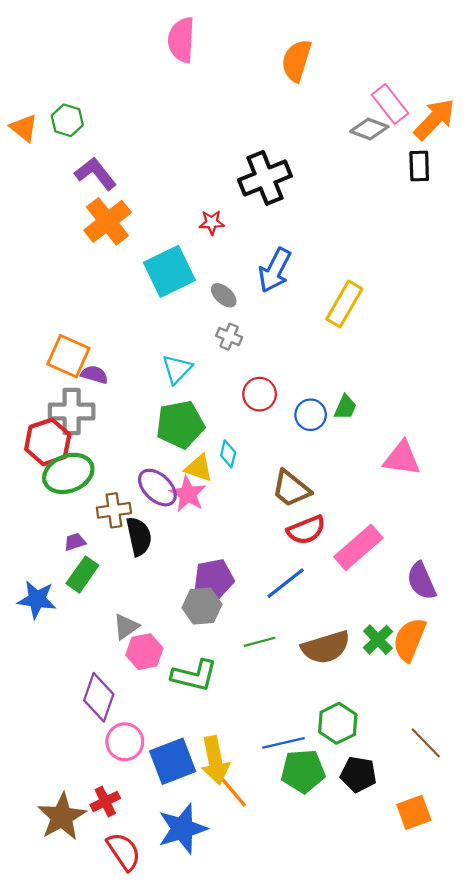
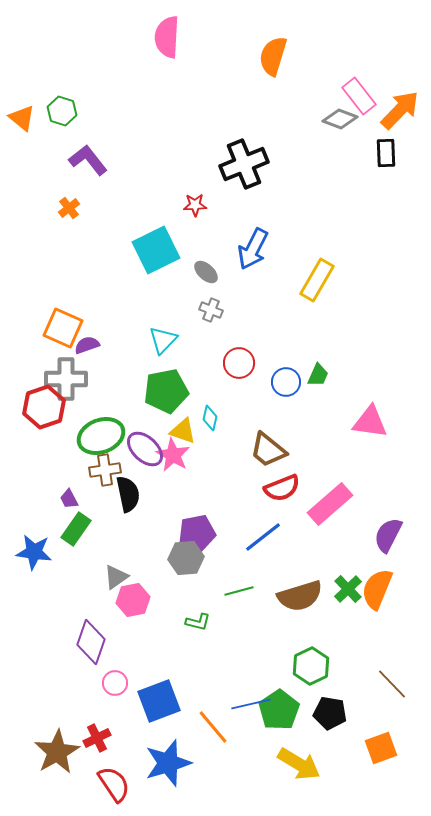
orange cross: (107, 221) -> (69, 208), moved, size x0.5
purple semicircle: (94, 375) -> (87, 345), turned -35
green ellipse: (68, 473) -> (101, 436), moved
purple trapezoid: (75, 542) -> (69, 499), turned -100
purple semicircle: (421, 581) -> (388, 535), turned 51
green L-shape: (194, 675) -> (198, 622), moved, size x0.6
pink circle: (125, 742) -> (115, 683), size x0.7
blue line: (283, 743) -> (251, 704), moved
yellow arrow: (215, 760) -> (299, 764), moved, turned -48
green pentagon: (303, 771) -> (279, 710), turned -30

